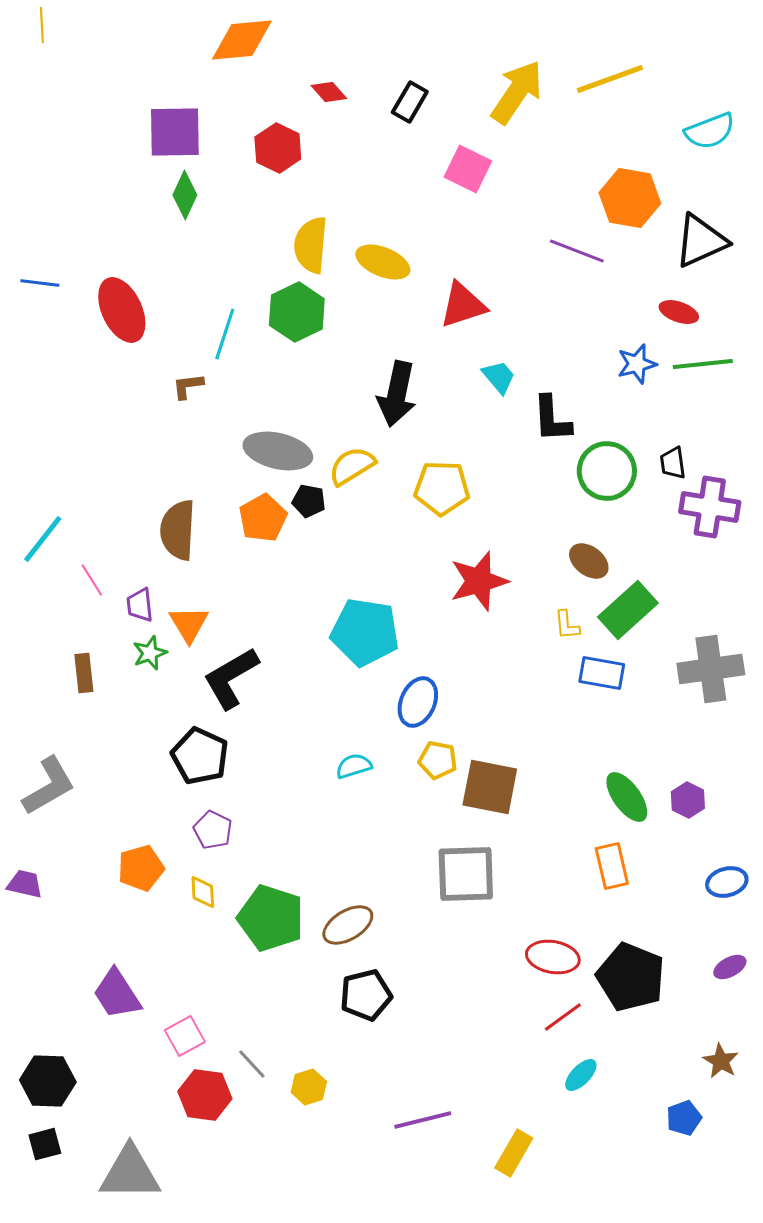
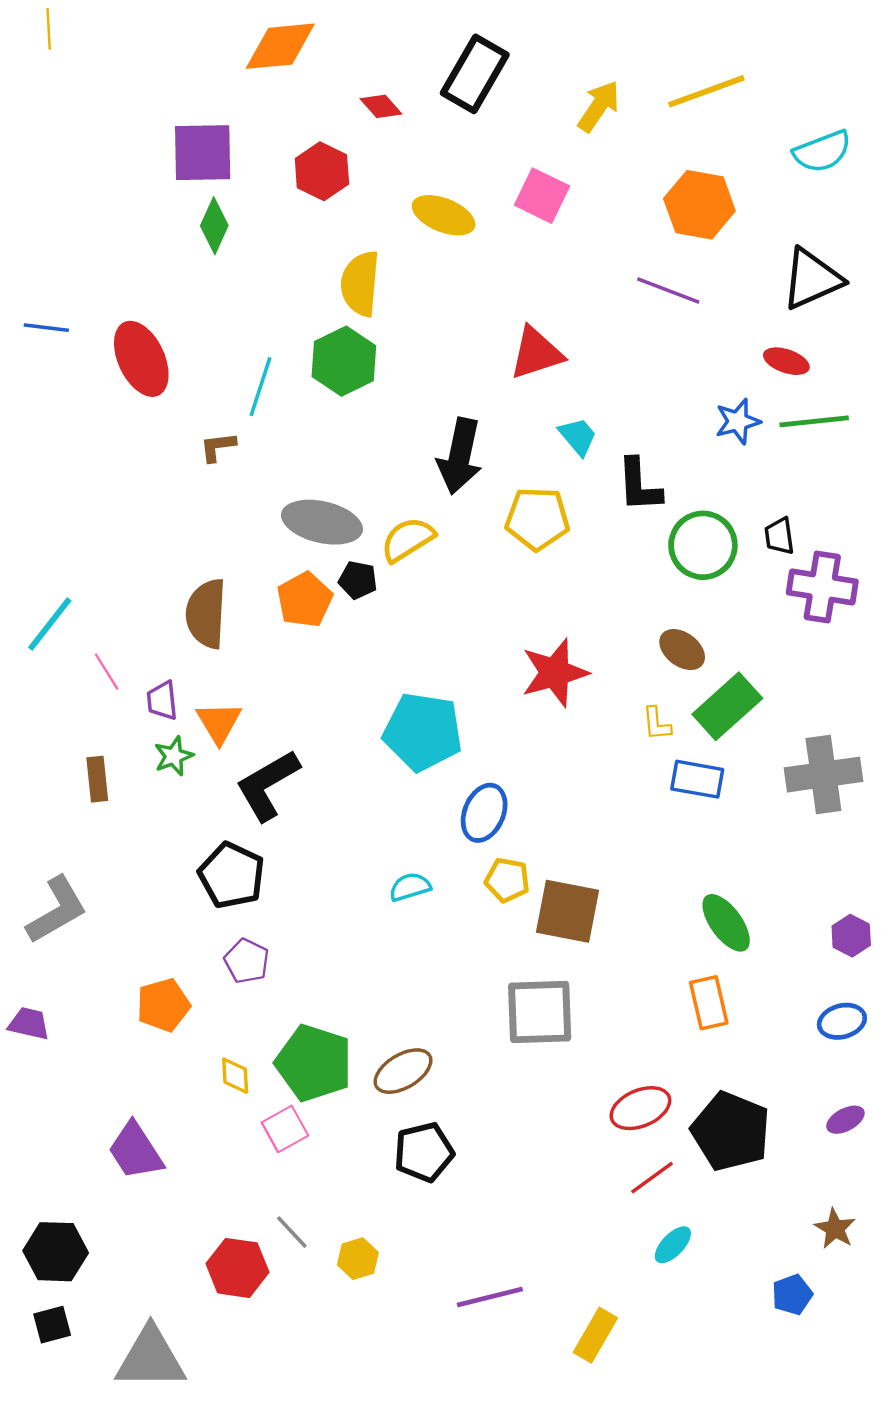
yellow arrow: (517, 92) -> (599, 106), size x0.7
black rectangle: (410, 102) -> (475, 74), moved, size x1.6
orange hexagon: (630, 198) -> (699, 205), moved
yellow ellipse: (383, 262) -> (444, 215), moved
yellow pentagon: (442, 488) -> (537, 519), moved
purple hexagon: (688, 800) -> (851, 936), moved
yellow diamond: (203, 892) -> (235, 1076), moved
red ellipse: (553, 957) -> (640, 1108), turned -33
pink square: (185, 1036) -> (285, 1129), moved

